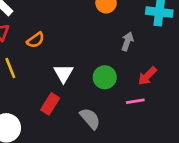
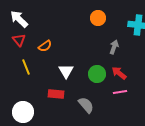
red arrow: (147, 76) -> (119, 73), moved, turned 84
red rectangle: (50, 104) -> (56, 94), turned 63

